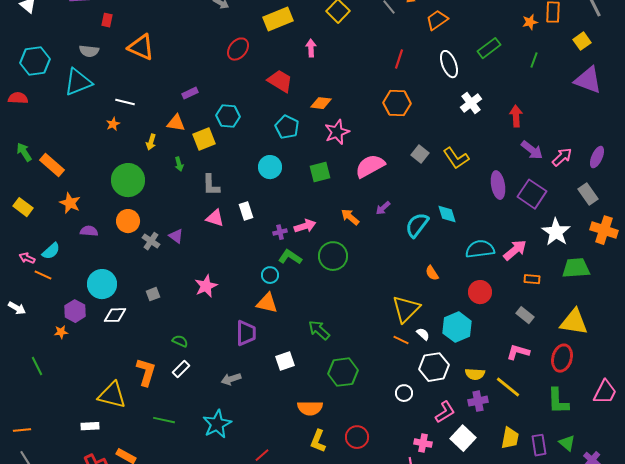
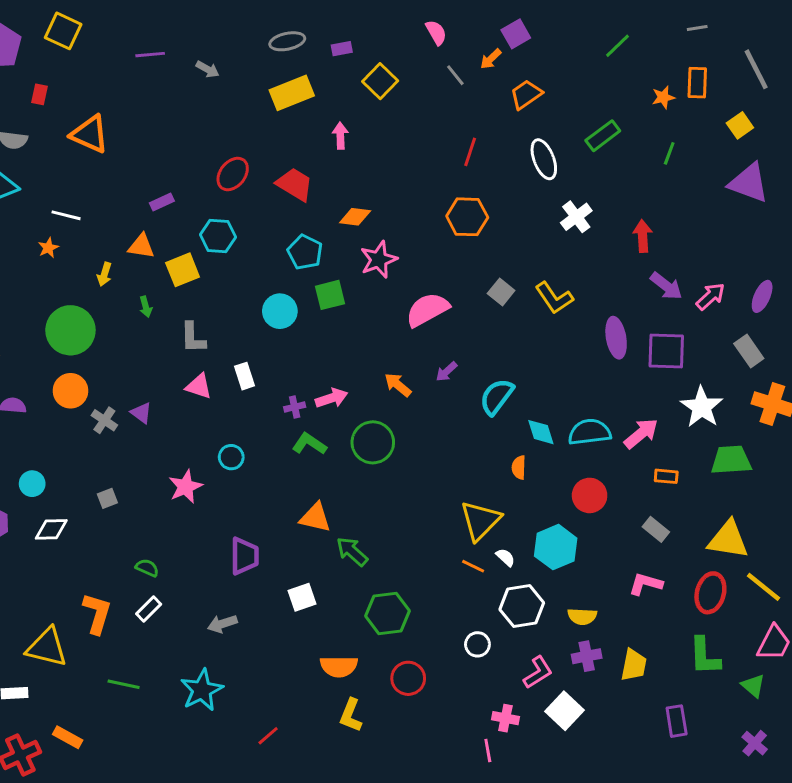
red ellipse: (238, 49) -> (233, 174), moved
green square: (320, 172) -> (330, 295), moved
purple square: (532, 194) -> (666, 351), turned -32
cyan diamond: (447, 214) -> (541, 432), moved
orange semicircle: (432, 273) -> (519, 467), turned 35
cyan circle: (270, 275) -> (231, 457), moved
cyan circle: (102, 284) -> (32, 484), size x0.6
orange triangle: (267, 303) -> (315, 518), moved
yellow line: (508, 387) -> (764, 587), moved
red circle: (357, 437) -> (408, 678), moved
yellow trapezoid: (510, 438) -> (634, 665), moved
green triangle: (567, 443) -> (753, 686), moved

